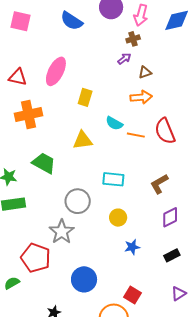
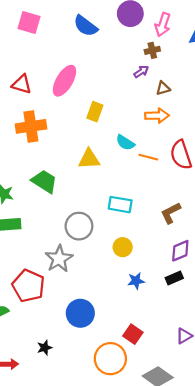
black rectangle: (172, 255) -> (174, 278), moved

